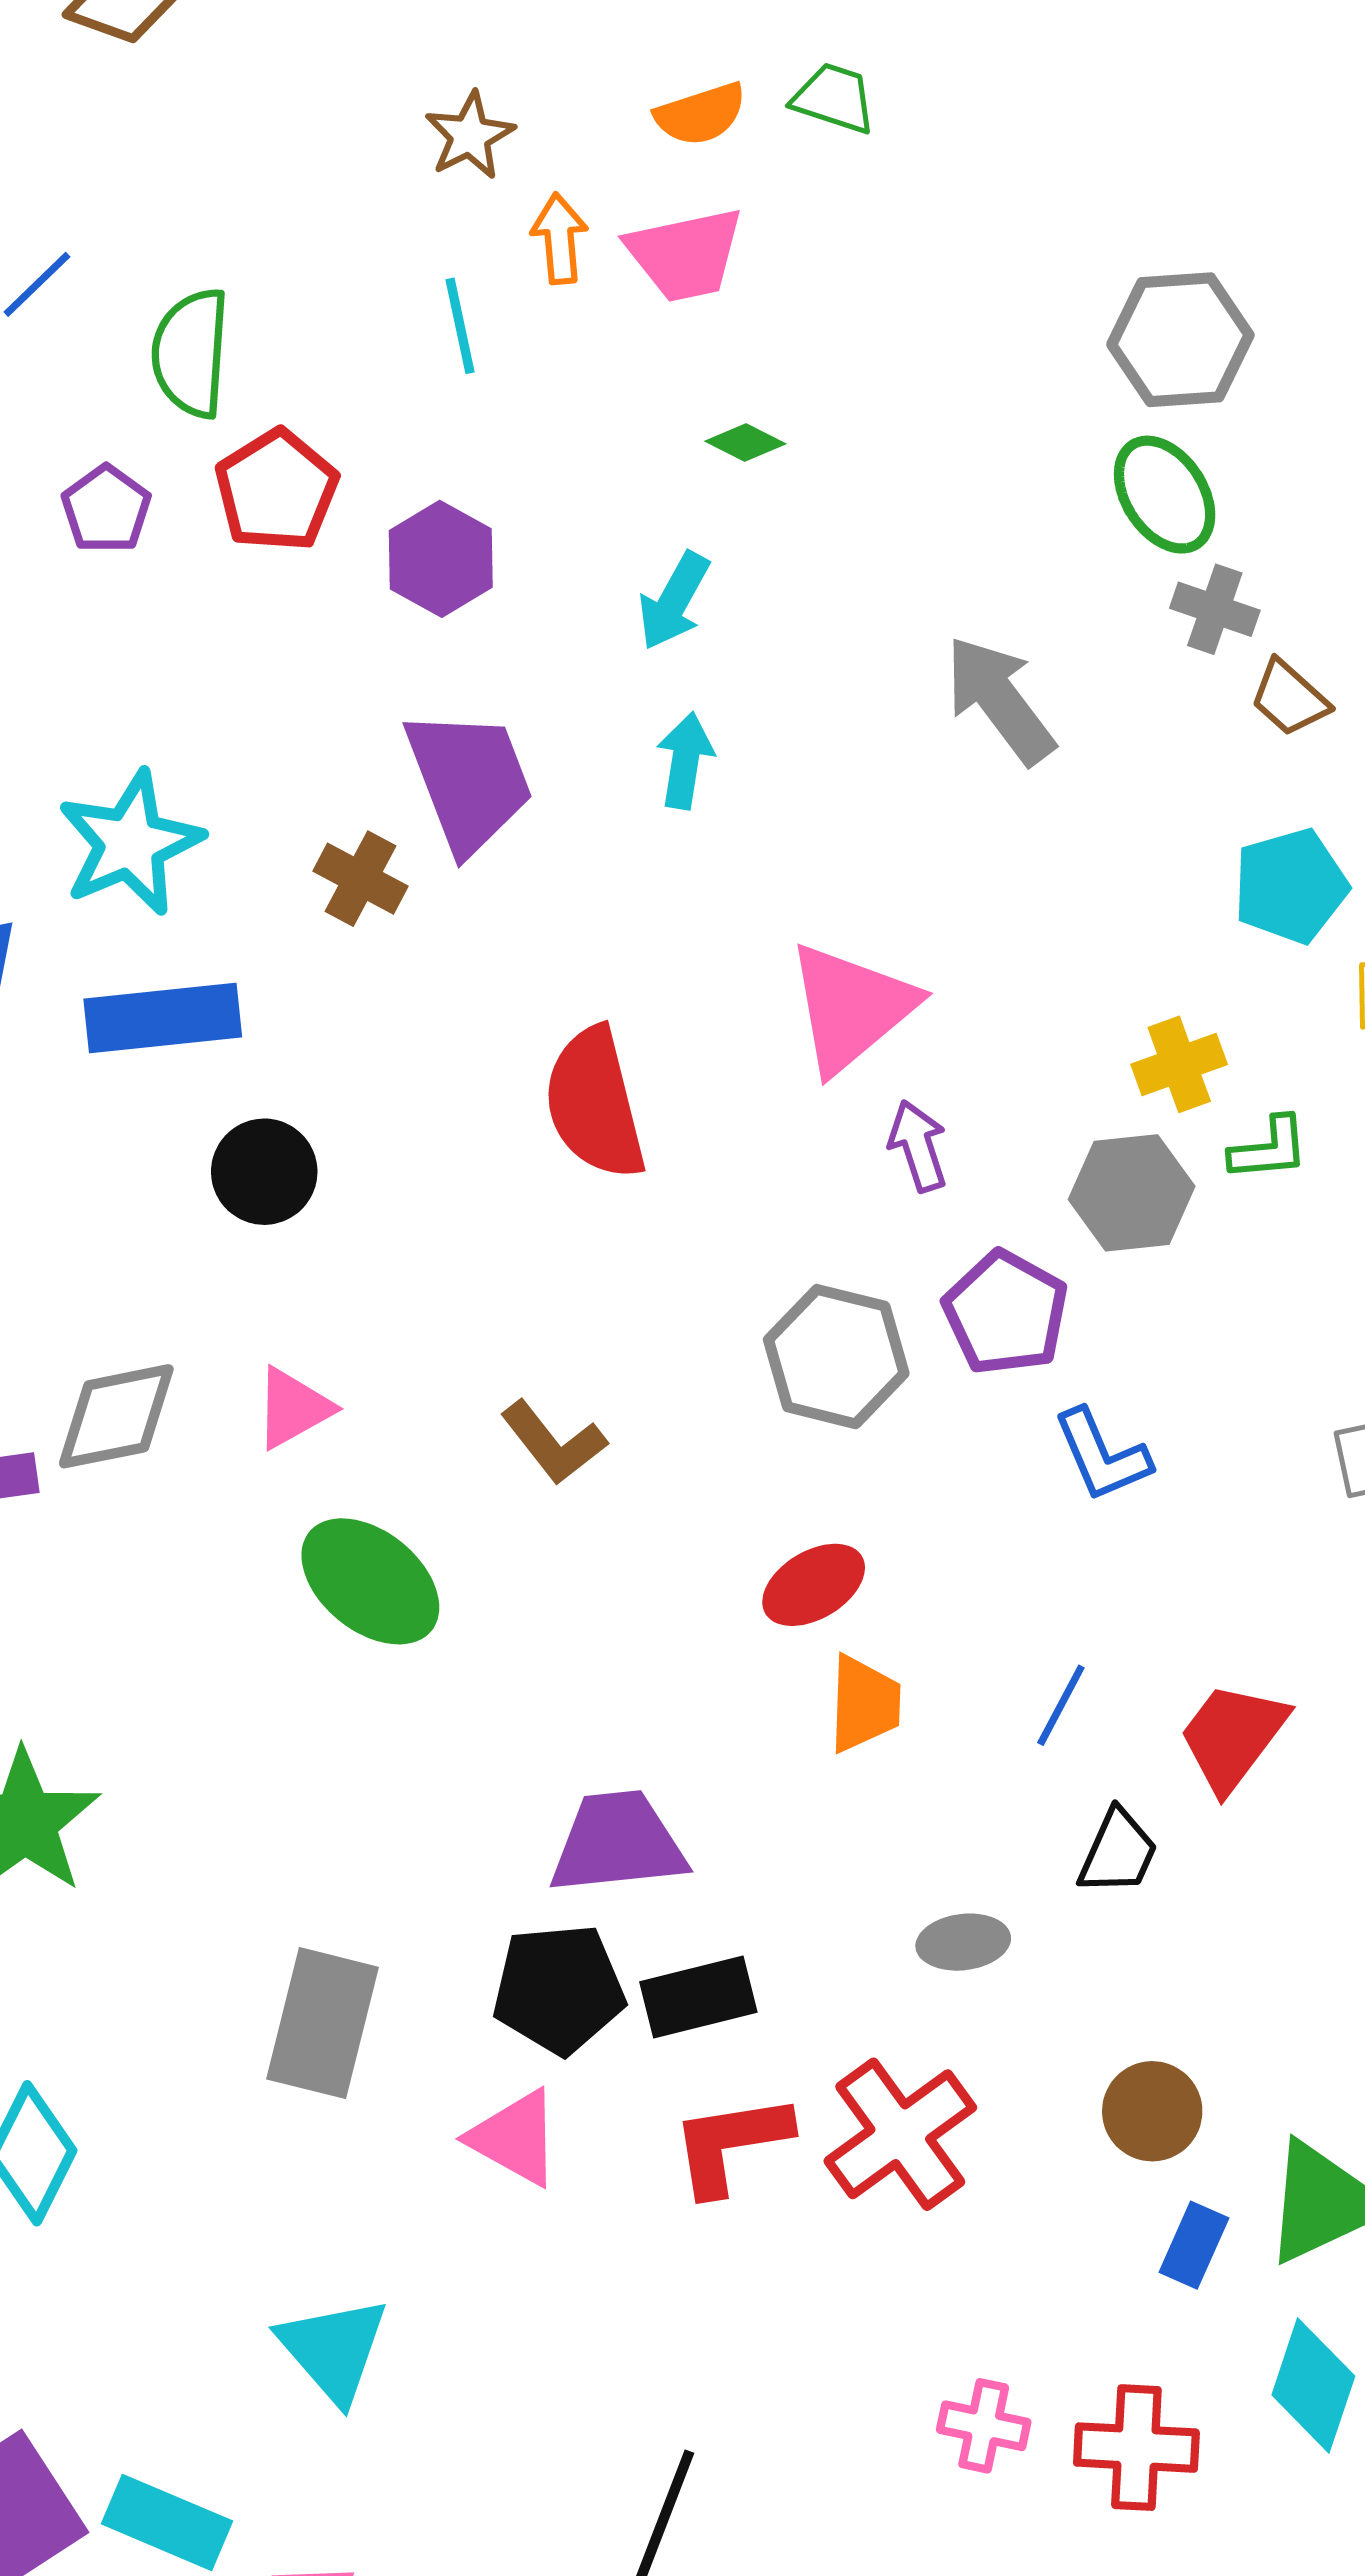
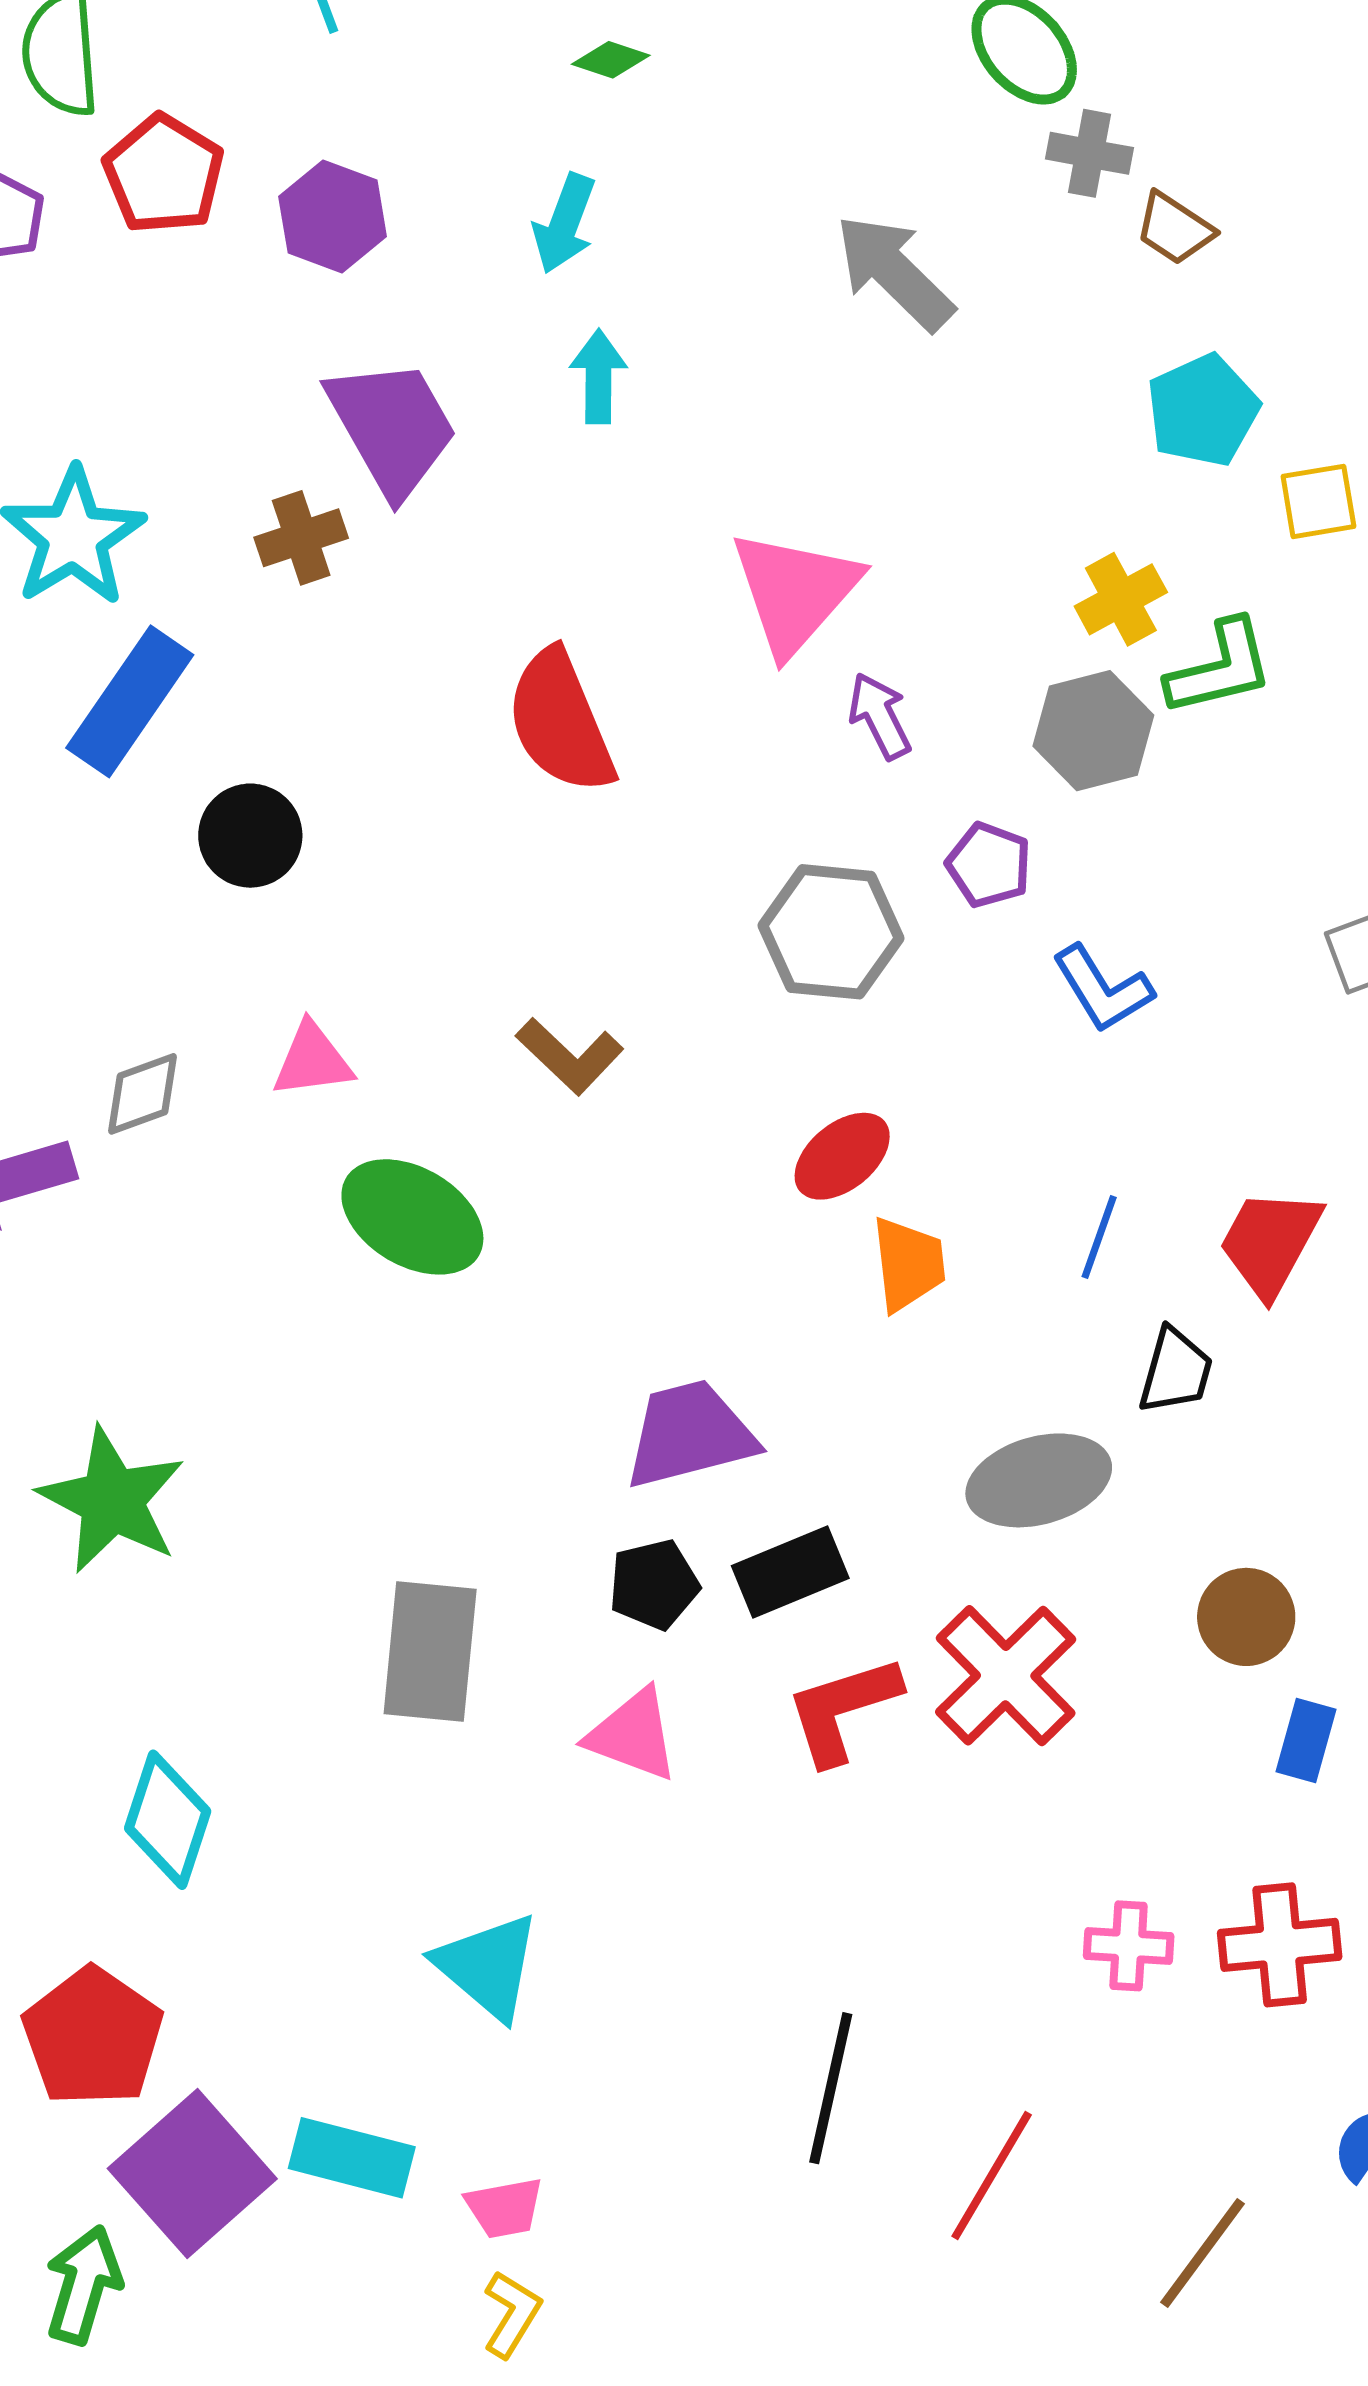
brown cross: (360, 879) -> (301, 538), turned -38
blue rectangle: (163, 1018) -> (130, 701), turned -41
green L-shape: (1269, 1149) -> (1220, 668), size x1.4
purple pentagon: (1006, 1313) -> (989, 865), size x0.7
pink triangle: (293, 1408) -> (312, 1060), turned 30
gray diamond: (116, 1416) -> (143, 1094), size x0.7
gray ellipse: (963, 1942) -> (1039, 1480), size x1.6
black pentagon: (559, 1989) -> (654, 1584), size x0.7

